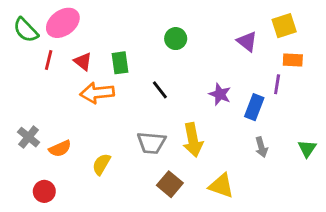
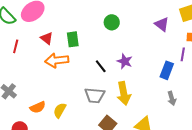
red line: (49, 60) -> (16, 46), moved
black line: (160, 90) -> (101, 66), moved
purple star: (220, 94) -> (125, 61), moved
orange semicircle: (60, 149) -> (38, 107), moved

